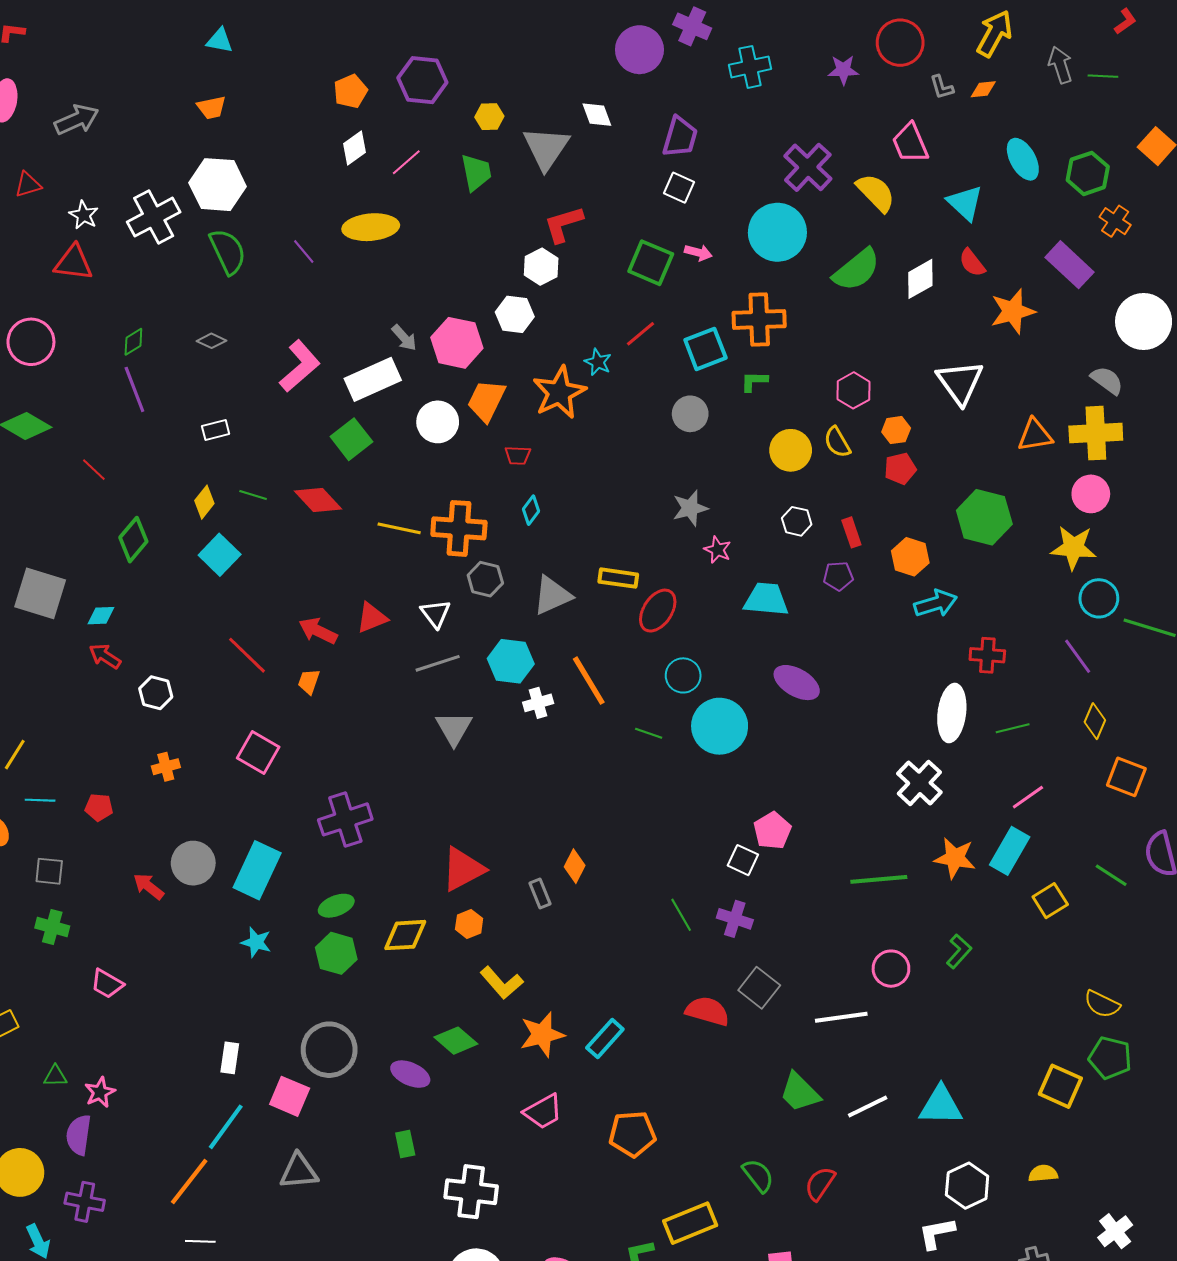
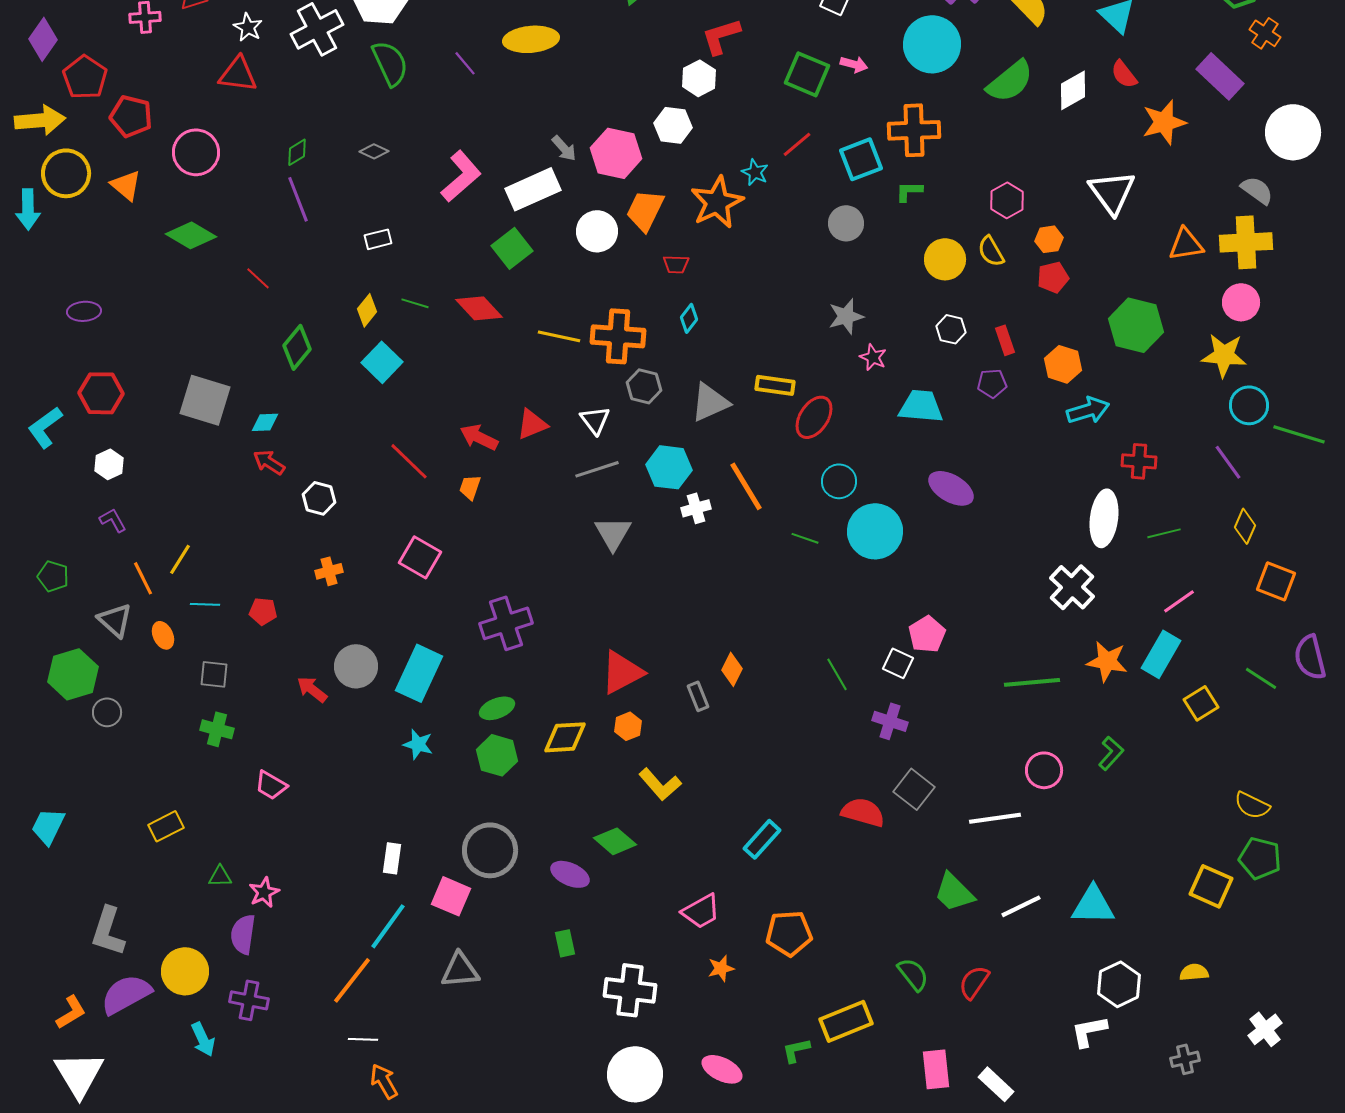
green line: (681, 915) -> (837, 674), moved
orange star: (542, 1034) -> (721, 968), moved, size x0.6

